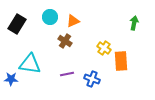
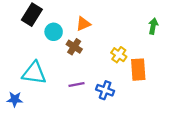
cyan circle: (50, 17) -> (54, 32), moved
black rectangle: (17, 24) -> (32, 15), moved
blue star: (11, 79) -> (15, 99), moved

